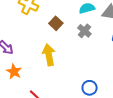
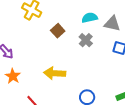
yellow arrow: (49, 55) -> (55, 73), moved, turned -80

